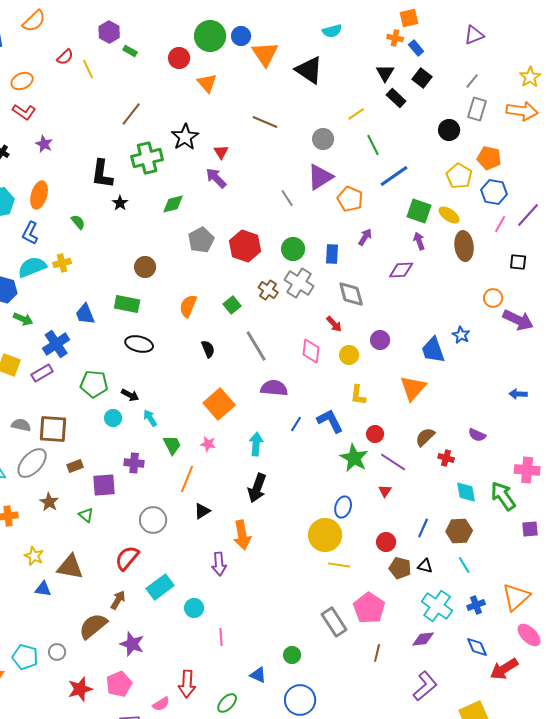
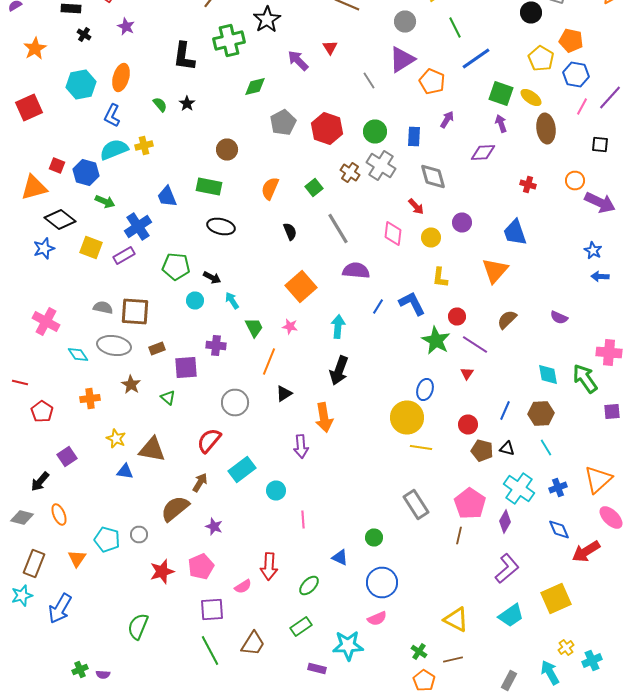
red triangle: (221, 152) -> (330, 48), moved
black star: (120, 203) -> (187, 104), moved
blue star: (461, 335) -> (593, 250), moved
red cross: (446, 458) -> (528, 184), moved
gray ellipse: (32, 463) -> (114, 346), turned 56
pink pentagon: (369, 608) -> (470, 504), moved
purple diamond: (423, 639) -> (505, 522), turned -55
purple star: (132, 644) -> (214, 526), size x0.7

